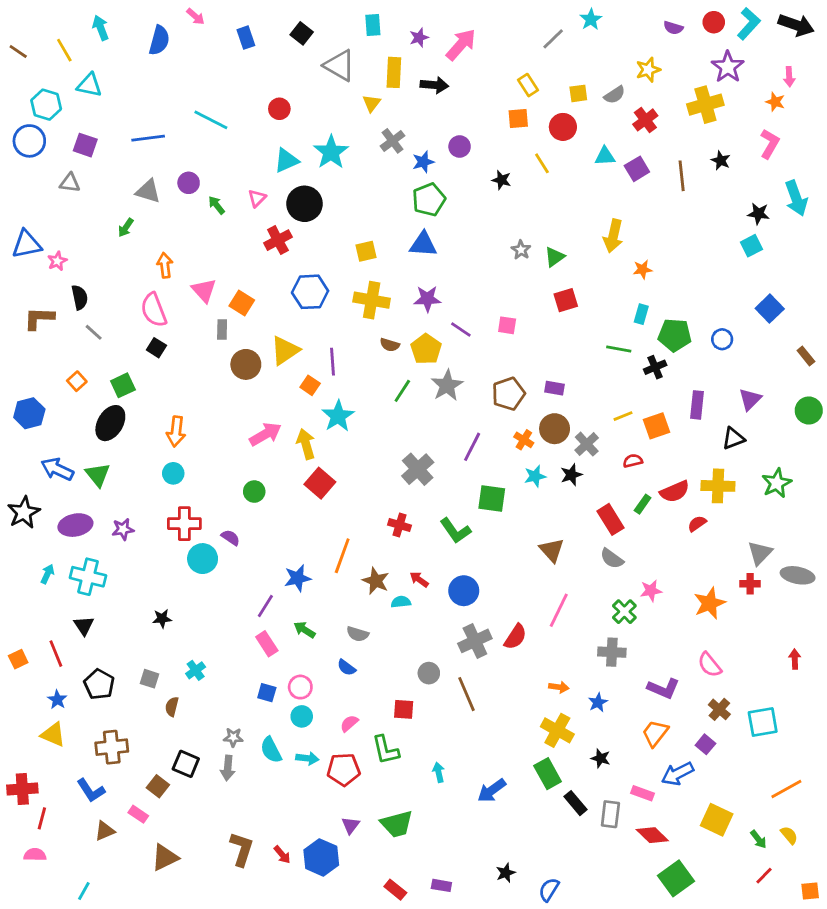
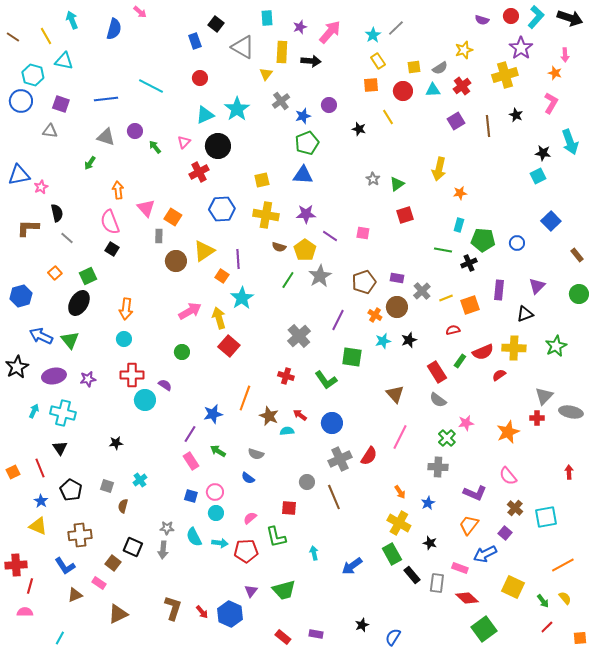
cyan star: (591, 19) -> (373, 35), moved
blue rectangle: (246, 38) -> (195, 41), moved
cyan triangle: (605, 156) -> (433, 90), moved
gray cross: (587, 444) -> (422, 291), moved
orange arrow: (559, 687) -> (400, 492), turned 48

